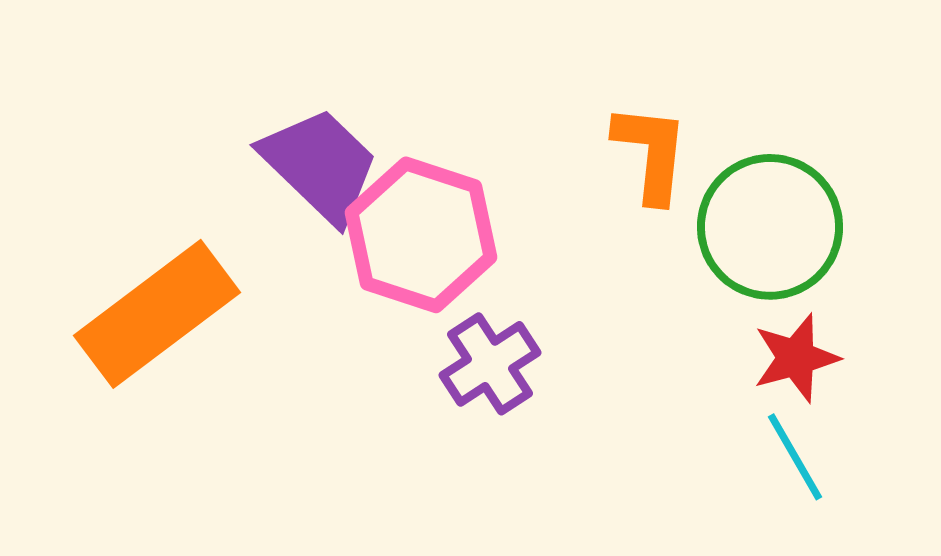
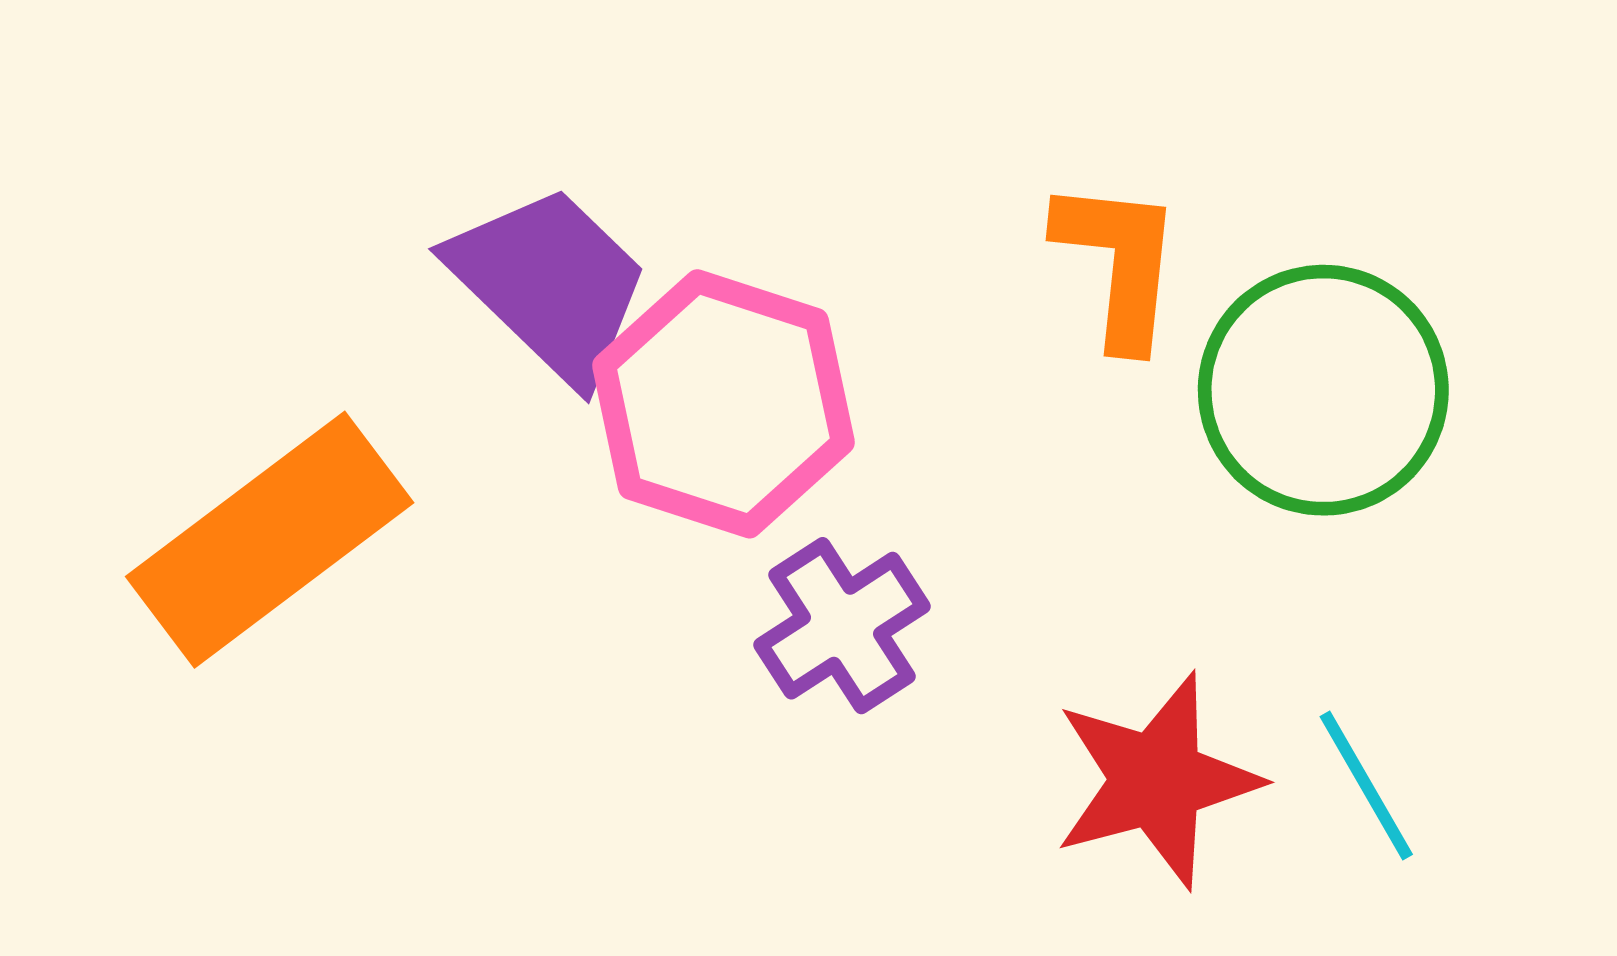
red star: (796, 358) -> (1157, 780), moved, size x1.4

